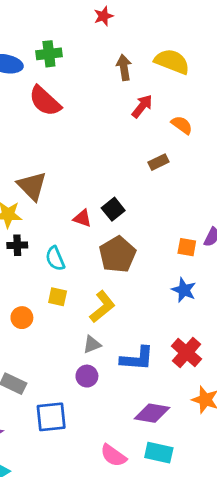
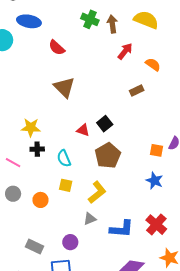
green cross: (49, 54) -> (90, 19), moved, turned 30
red semicircle: (45, 101) -> (57, 48), size x0.7
brown triangle: (32, 186) -> (64, 87), moved
purple circle: (87, 376) -> (70, 242), moved

